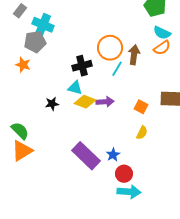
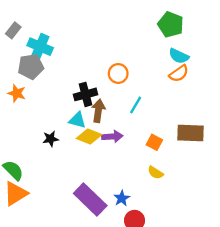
orange circle: (110, 48) -> (118, 73), size x0.7
brown arrow: (134, 55) -> (98, 111), moved
cyan line: (117, 69) -> (136, 105), moved
yellow semicircle: (142, 133) -> (155, 173), turned 96

